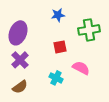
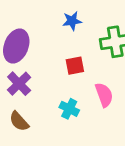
pink semicircle: (81, 68) -> (104, 95), turned 42
brown semicircle: (20, 87) -> (19, 121), turned 84

